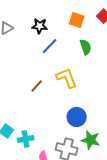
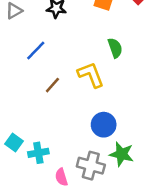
blue line: (50, 46) -> (36, 50), moved
green semicircle: (86, 47) -> (115, 48), moved

